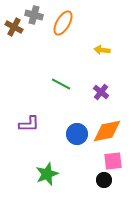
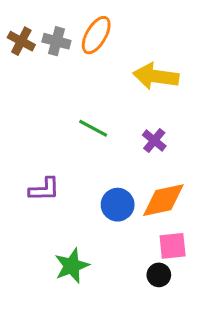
gray cross: (34, 15) -> (56, 41), moved
yellow arrow: (102, 50) -> (156, 76), size x1.8

